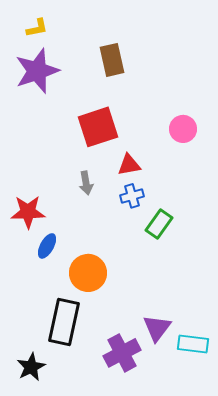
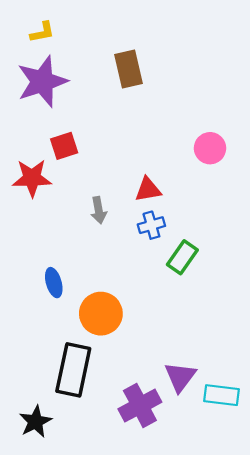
red square: (98, 127) -> (64, 146), moved, size x0.6
red star: (28, 212) -> (32, 178), moved
blue ellipse: (47, 246) -> (54, 283), turned -45

